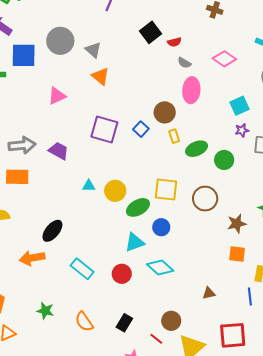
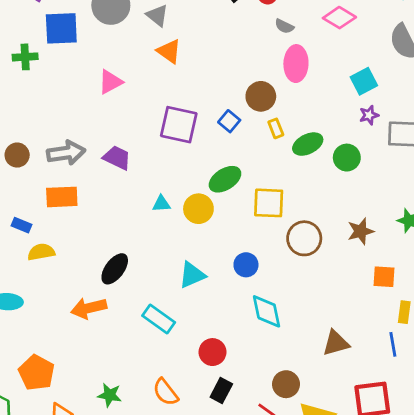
brown circle: (205, 199) -> (304, 238), moved
green ellipse: (138, 207) -> (225, 179), moved
brown star: (237, 224) -> (361, 231), moved
blue circle: (161, 227) -> (246, 265), moved
cyan triangle: (135, 242) -> (192, 275), moved
orange square: (237, 254) -> (384, 277), moved
cyan diamond: (160, 268) -> (267, 311), turned 40
red circle: (122, 274) -> (213, 352), moved
brown triangle: (209, 293) -> (336, 343), size x1.5
green star: (45, 311) -> (110, 395), moved

